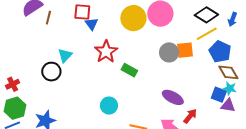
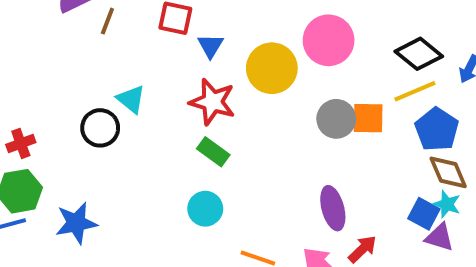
yellow circle: (133, 18) -> (272, 68), moved
blue triangle: (92, 24) -> (210, 46), moved
red star: (106, 52) -> (212, 102), turned -30
cyan triangle: (65, 55) -> (131, 99), turned -42
green rectangle: (129, 70) -> (213, 152), moved
purple ellipse: (173, 97) -> (333, 208), turned 40

